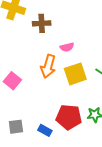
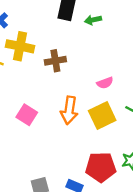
pink semicircle: (67, 47) -> (105, 83), moved
pink square: (12, 81) -> (27, 115), moved

